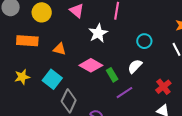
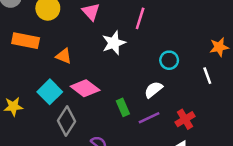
pink diamond: (91, 65) -> (85, 88), moved
green rectangle: (112, 75) -> (123, 107), moved
yellow star: (22, 77) -> (13, 107), moved
purple line: (125, 93) -> (149, 118), moved

